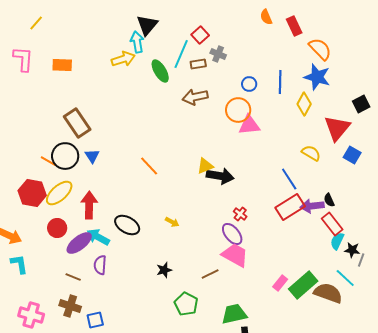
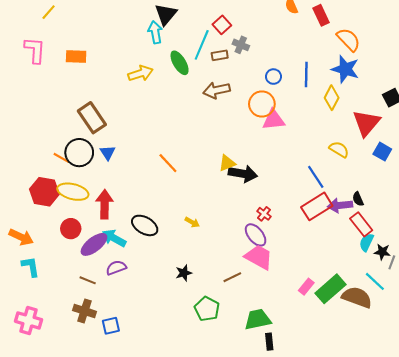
yellow arrow: (123, 59) -> (140, 73), moved
yellow ellipse: (59, 193) -> (73, 192), turned 56
purple semicircle: (100, 265) -> (116, 268), turned 66
pink cross: (31, 315) -> (29, 320), moved

